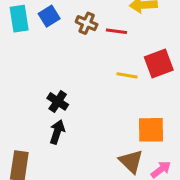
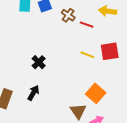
orange square: (151, 130) -> (96, 93), turned 30
black arrow: (57, 132) -> (33, 93), moved

